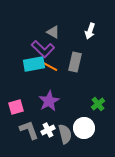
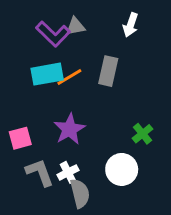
gray triangle: (53, 32) -> (75, 26), turned -40
purple L-shape: (43, 49) -> (53, 34), moved
orange line: (49, 66) -> (69, 77), turned -60
gray semicircle: (65, 134) -> (80, 193), moved

